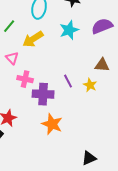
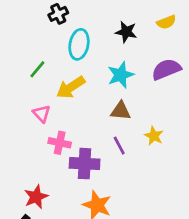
brown triangle: (102, 65) -> (121, 111), moved
yellow star: (90, 85) -> (154, 136), moved

